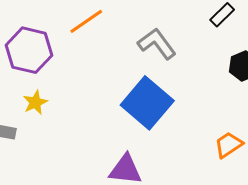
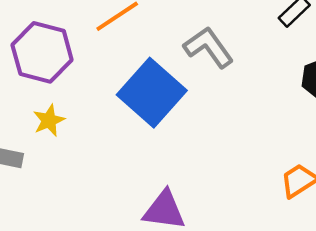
blue square: (147, 103) -> (152, 93), moved

